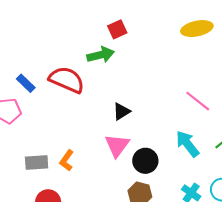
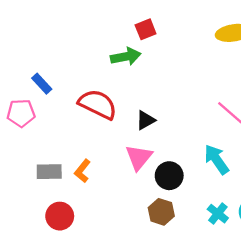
red semicircle: (67, 80) -> (98, 104), moved

